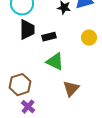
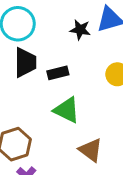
brown triangle: (71, 89) -> (91, 150), turned -36

